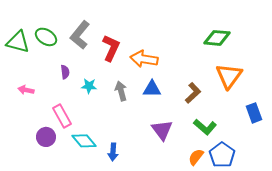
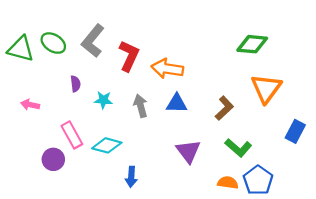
blue rectangle: (254, 113) -> (295, 131), turned 48
cyan diamond: (84, 141) -> (107, 145), moved, turned -35
orange semicircle: (196, 157) -> (228, 183), turned 60

